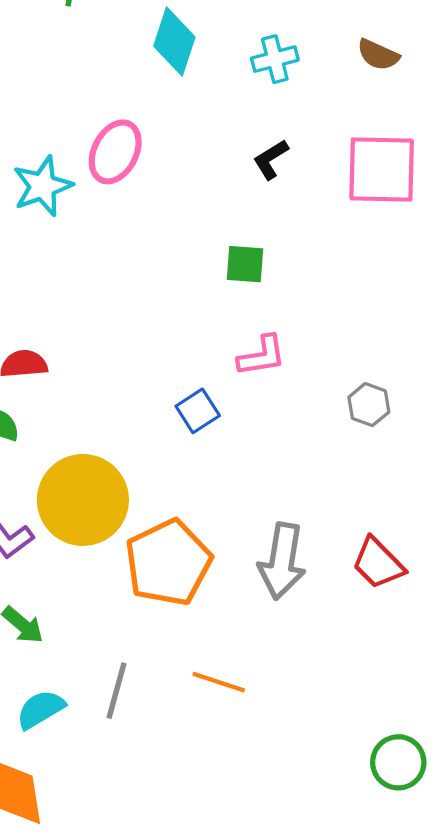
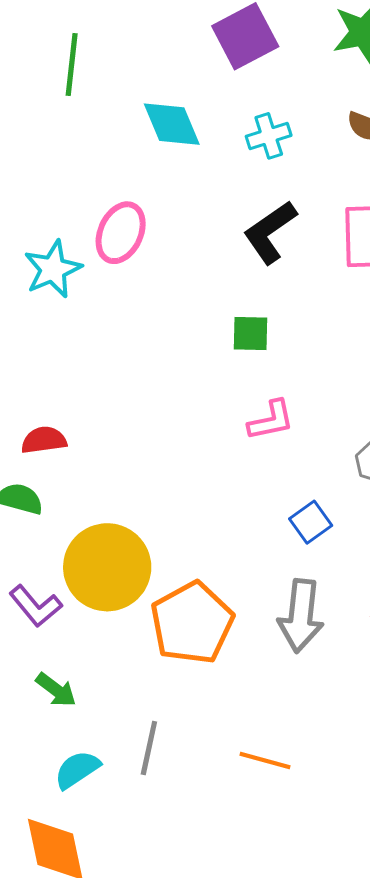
cyan diamond: (174, 42) -> (172, 124), turned -38
black L-shape: (271, 159) -> (270, 232), size x1.6
blue square: (198, 411) -> (311, 522), moved
orange line: (219, 682) -> (265, 760), moved

